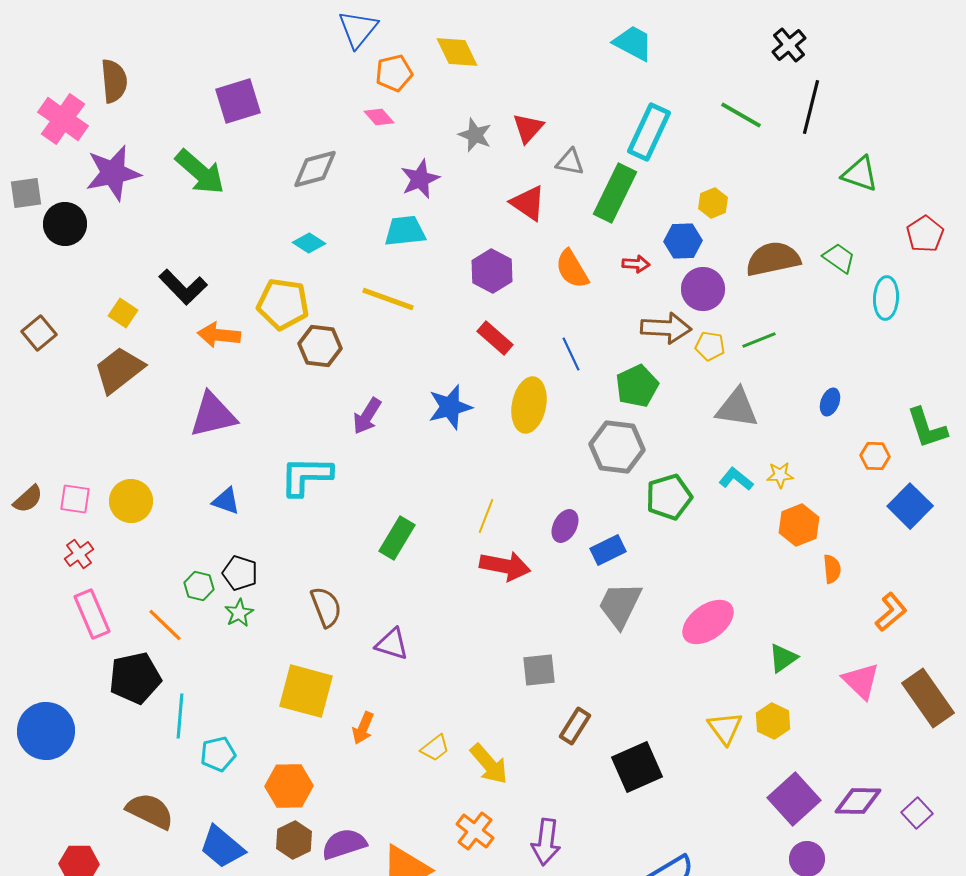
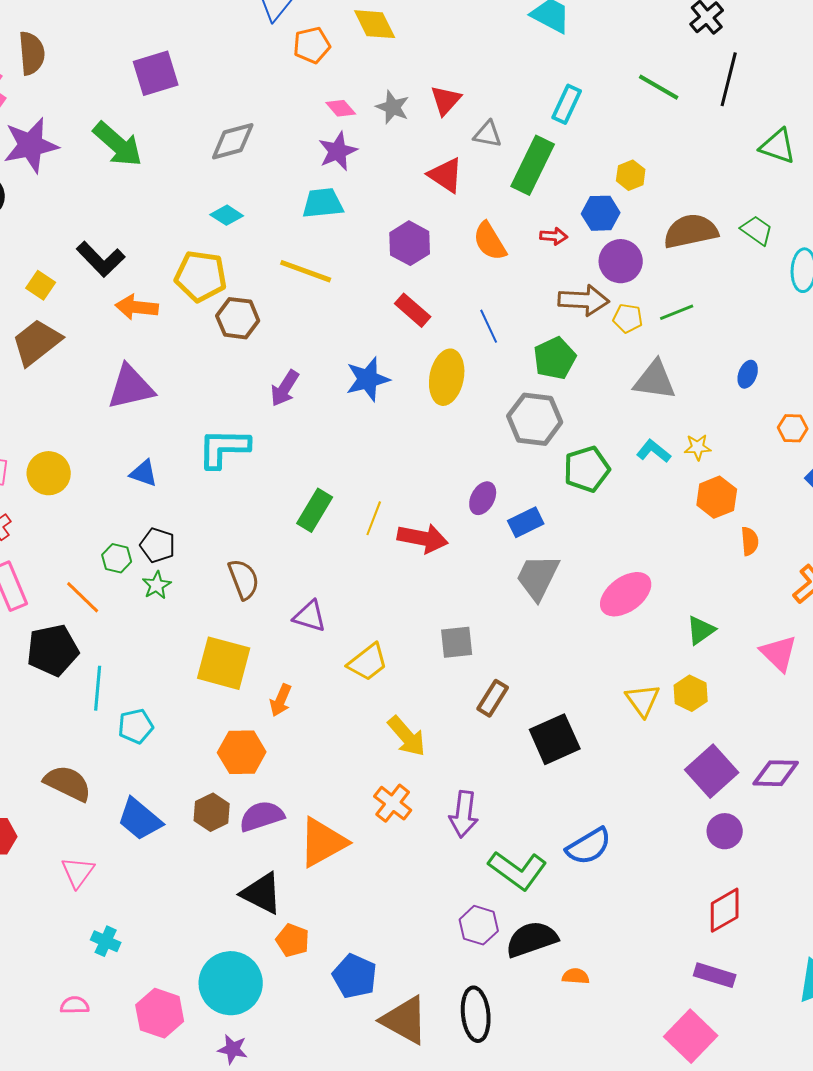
pink diamond: (379, 117) -> (341, 108), moved
cyan rectangle: (649, 132) -> (567, 104), size x0.7
yellow line: (486, 516) -> (374, 518), moved
yellow trapezoid: (435, 748) -> (368, 662), moved, size x1.4
orange hexagon: (289, 786) -> (242, 752), moved

